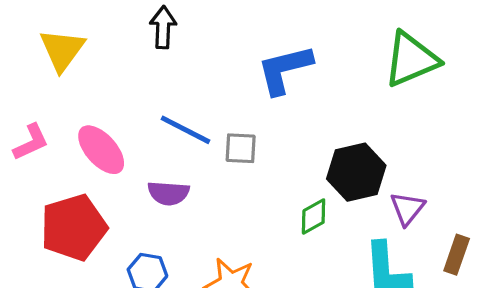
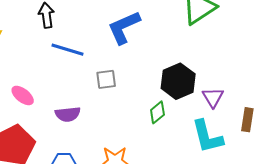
blue line: (186, 130) -> (68, 50), moved
pink ellipse: (101, 150) -> (23, 95), size x0.7

